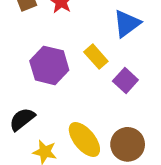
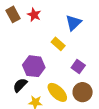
purple hexagon: (49, 65) -> (34, 66), moved
purple square: (125, 80) -> (78, 66), moved

